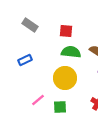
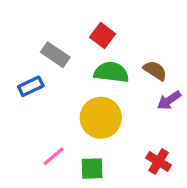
gray rectangle: (30, 25) -> (55, 55), moved
red square: (66, 31) -> (103, 35), turned 32

